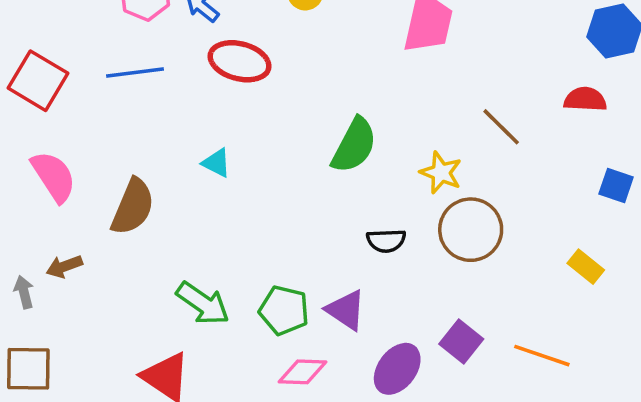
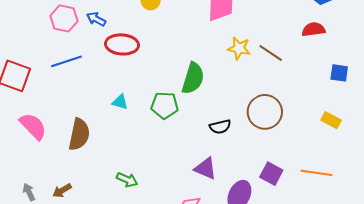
yellow star: (441, 173) -> (239, 48), moved
brown arrow: (64, 266) -> (62, 191), moved
green arrow: (203, 303) -> (127, 180), size x0.7
green pentagon: (284, 310) -> (165, 105), moved

